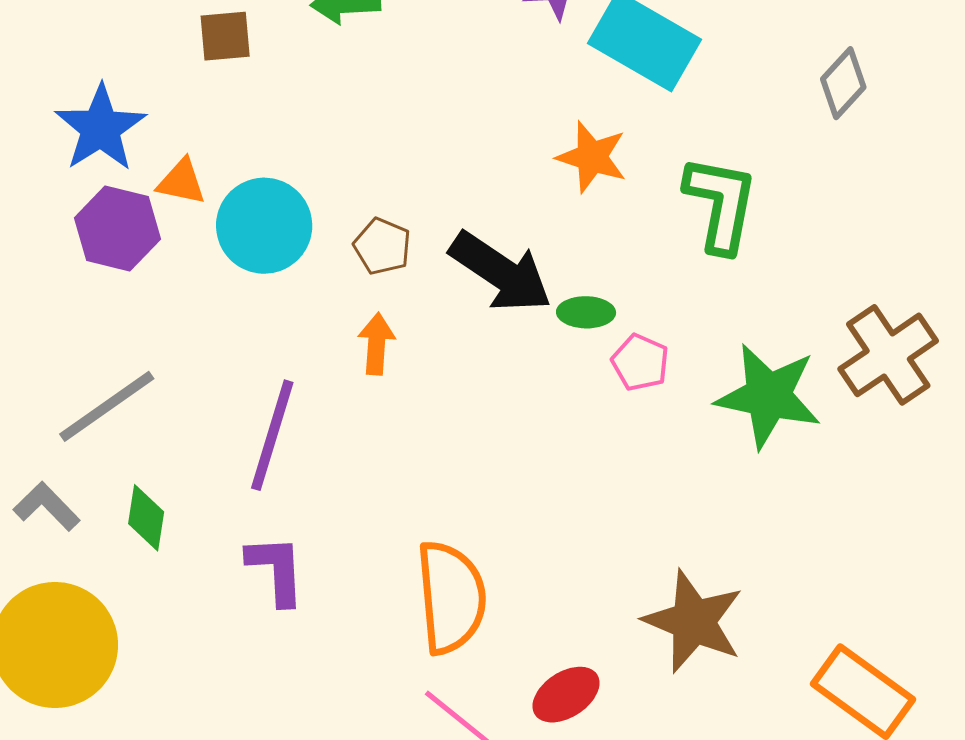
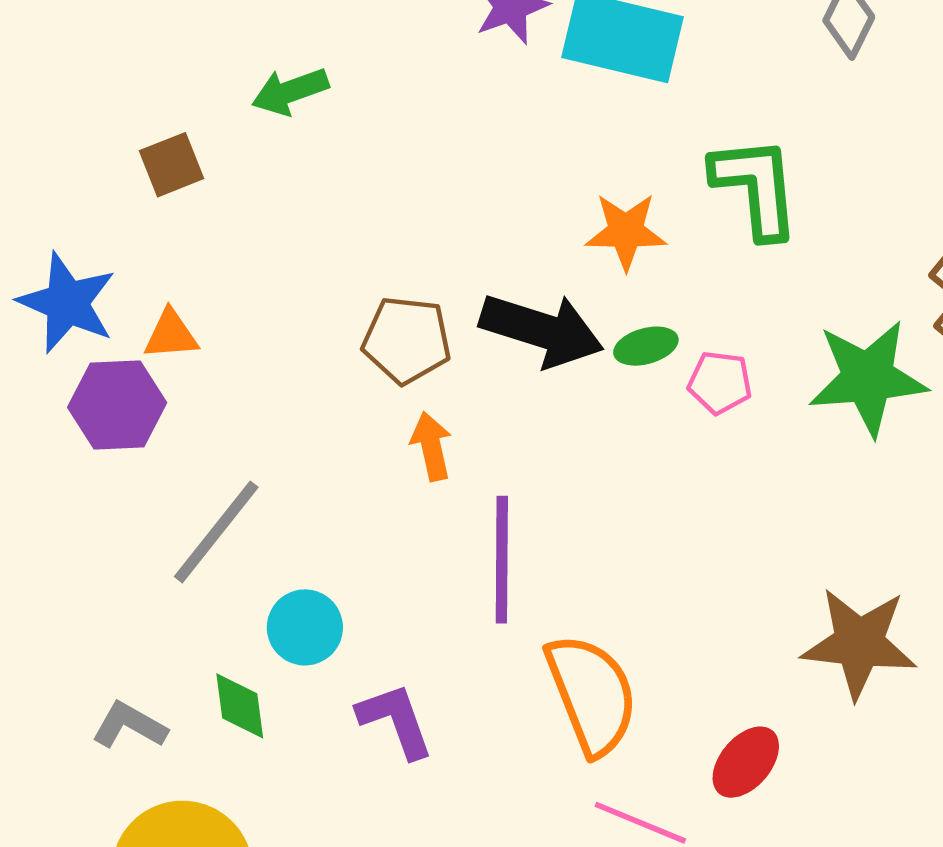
orange star: (592, 157) -> (626, 231), moved
cyan circle: (264, 226) -> (305, 627), moved, size x0.7
brown pentagon: (382, 246) -> (407, 340), size x1.4
gray line: (107, 406) -> (216, 532), moved
purple line: (272, 435) -> (502, 560), moved

